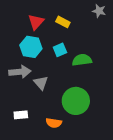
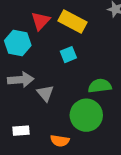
yellow rectangle: (63, 22) -> (73, 21), size x1.6
cyan hexagon: (31, 47) -> (18, 43), moved
green semicircle: (82, 60) -> (100, 86), moved

